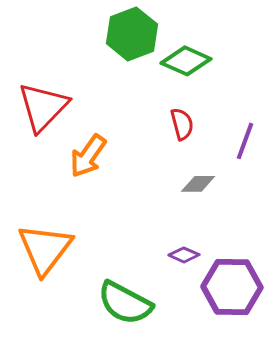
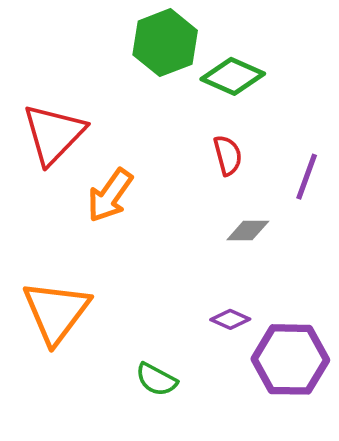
green semicircle: (125, 303) -> (156, 380), size x0.6

